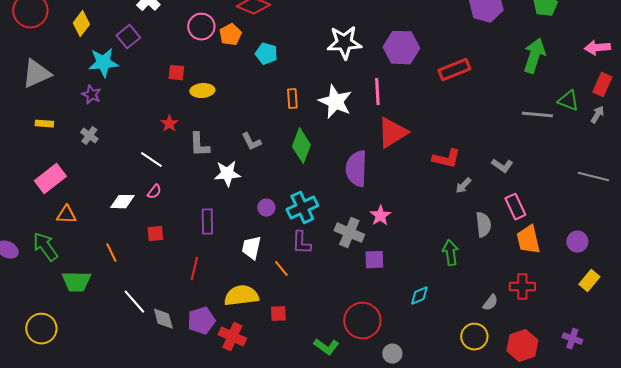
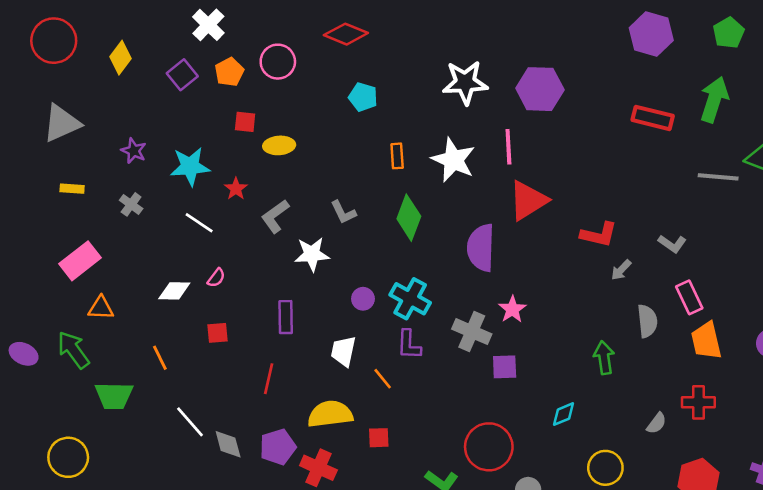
orange pentagon: (230, 35) -> (229, 72), moved
cyan star: (103, 63) -> (190, 166), moved
red rectangle: (454, 70) -> (653, 118), moved, turned 36
gray L-shape: (199, 145) -> (275, 216), turned 56
white line: (151, 160) -> (199, 223), moved
cyan cross: (302, 208) -> (410, 299), turned -36
yellow circle: (474, 337) -> (605, 468), moved

